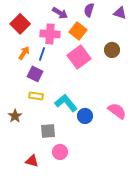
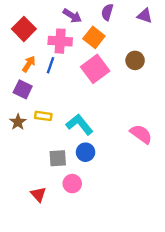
purple square: (35, 74) -> (23, 89), moved
brown star: (15, 116) -> (18, 122), moved
blue circle: (85, 116) -> (86, 152), moved
red triangle: (32, 161) -> (38, 194), turned 32

